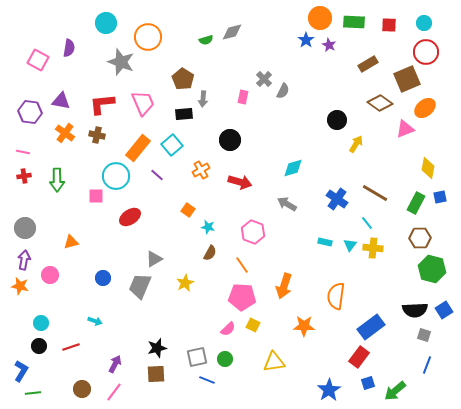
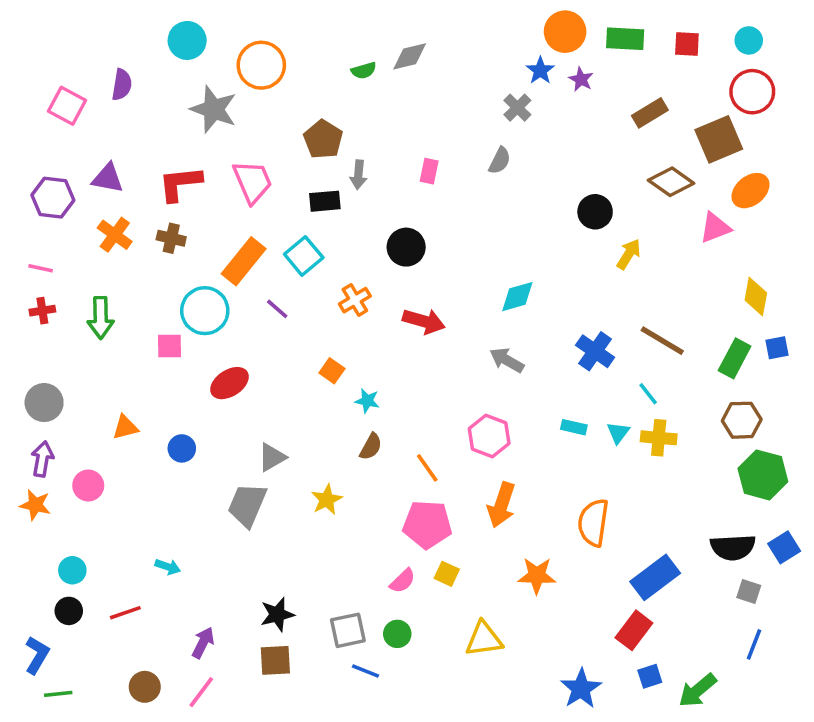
gray cross: (264, 79) -> (517, 108), moved
pink hexagon: (253, 232) -> (489, 436), moved
blue circle: (103, 278) -> (182, 448), moved

